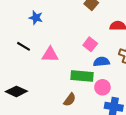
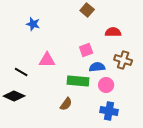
pink square: (90, 44) -> (86, 50), turned 32
black line: (24, 46) -> (21, 72), moved
pink circle: (102, 87) -> (106, 85), moved

